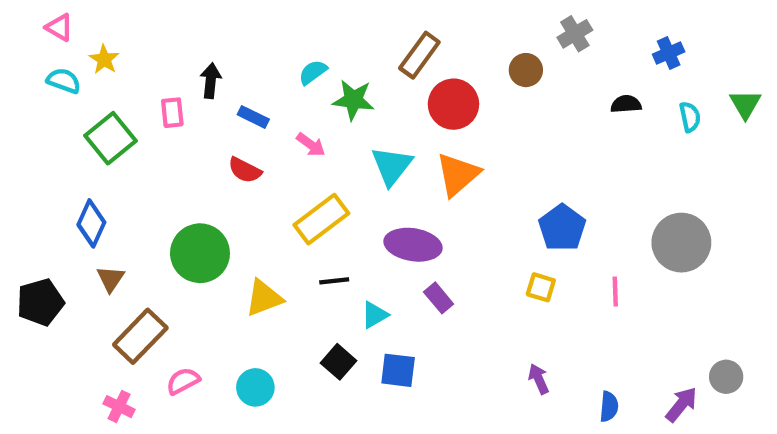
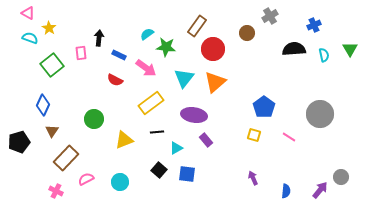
black semicircle: (626, 104) -> (294, 49), size x1.6
pink arrow: (311, 145) -> (146, 68), size x1.5
green circle: (200, 253) -> (94, 119), size x0.7
pink line: (615, 292) -> (289, 137), turned -56

